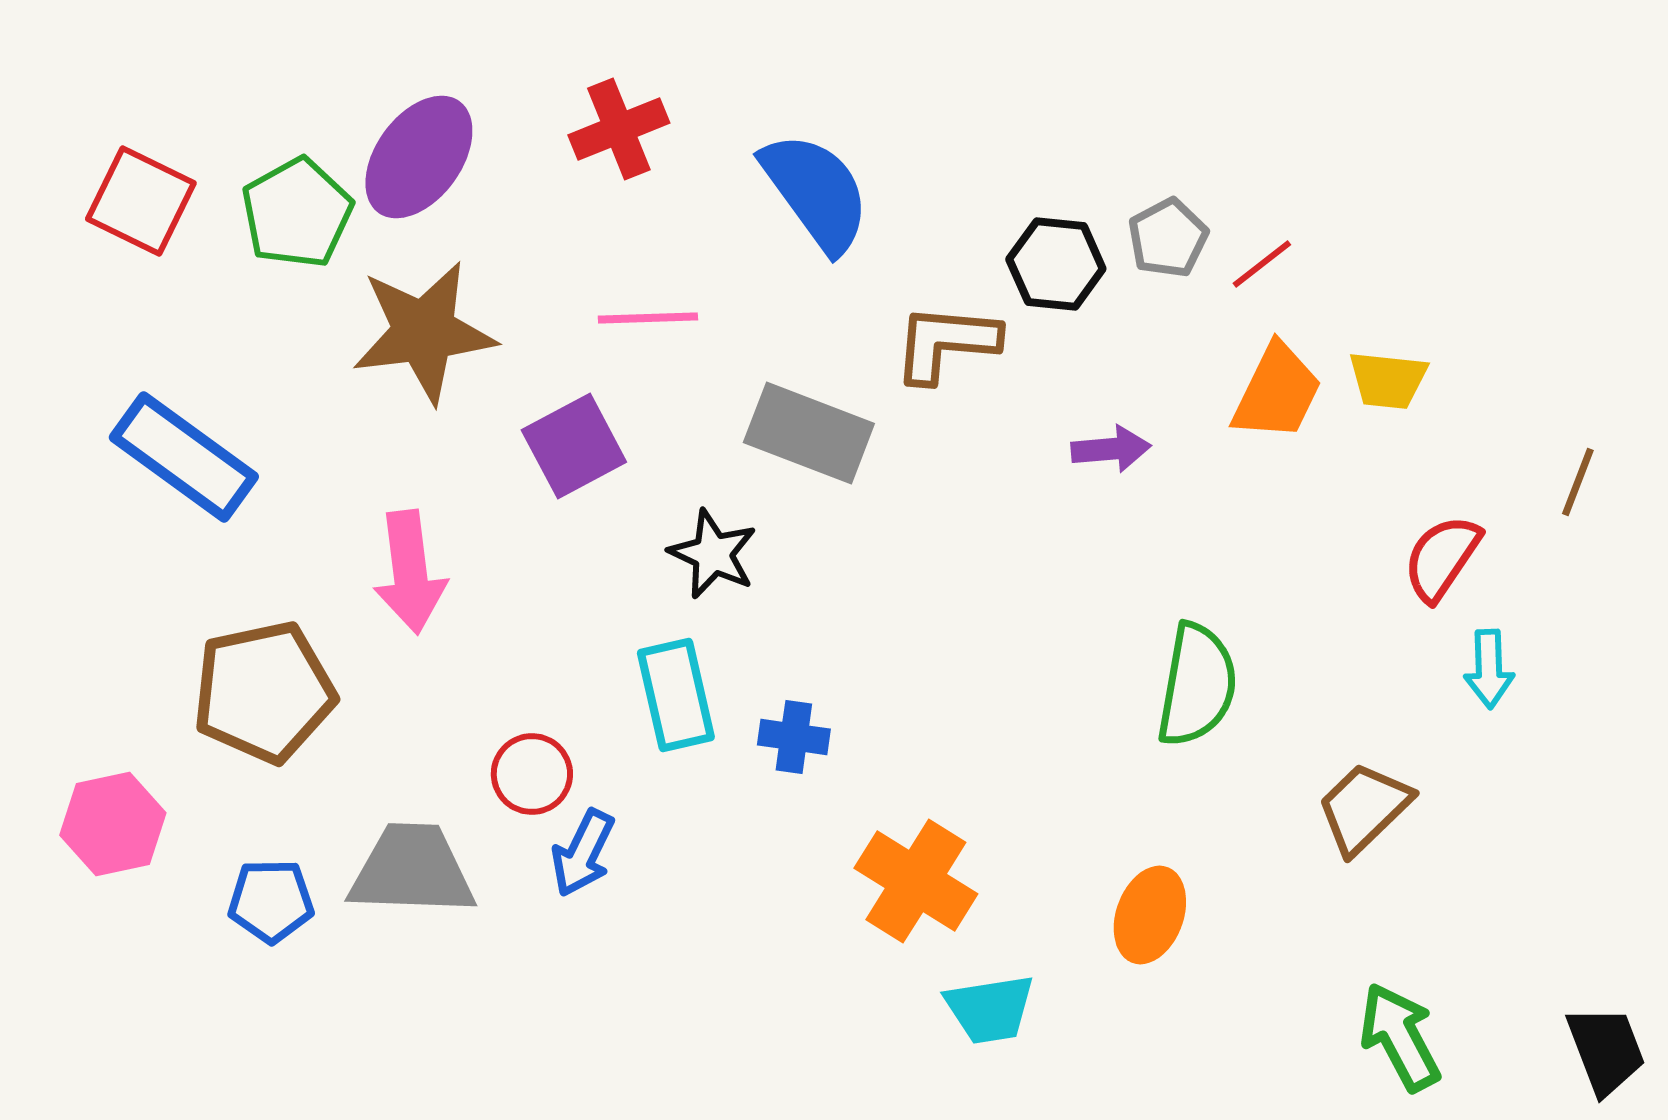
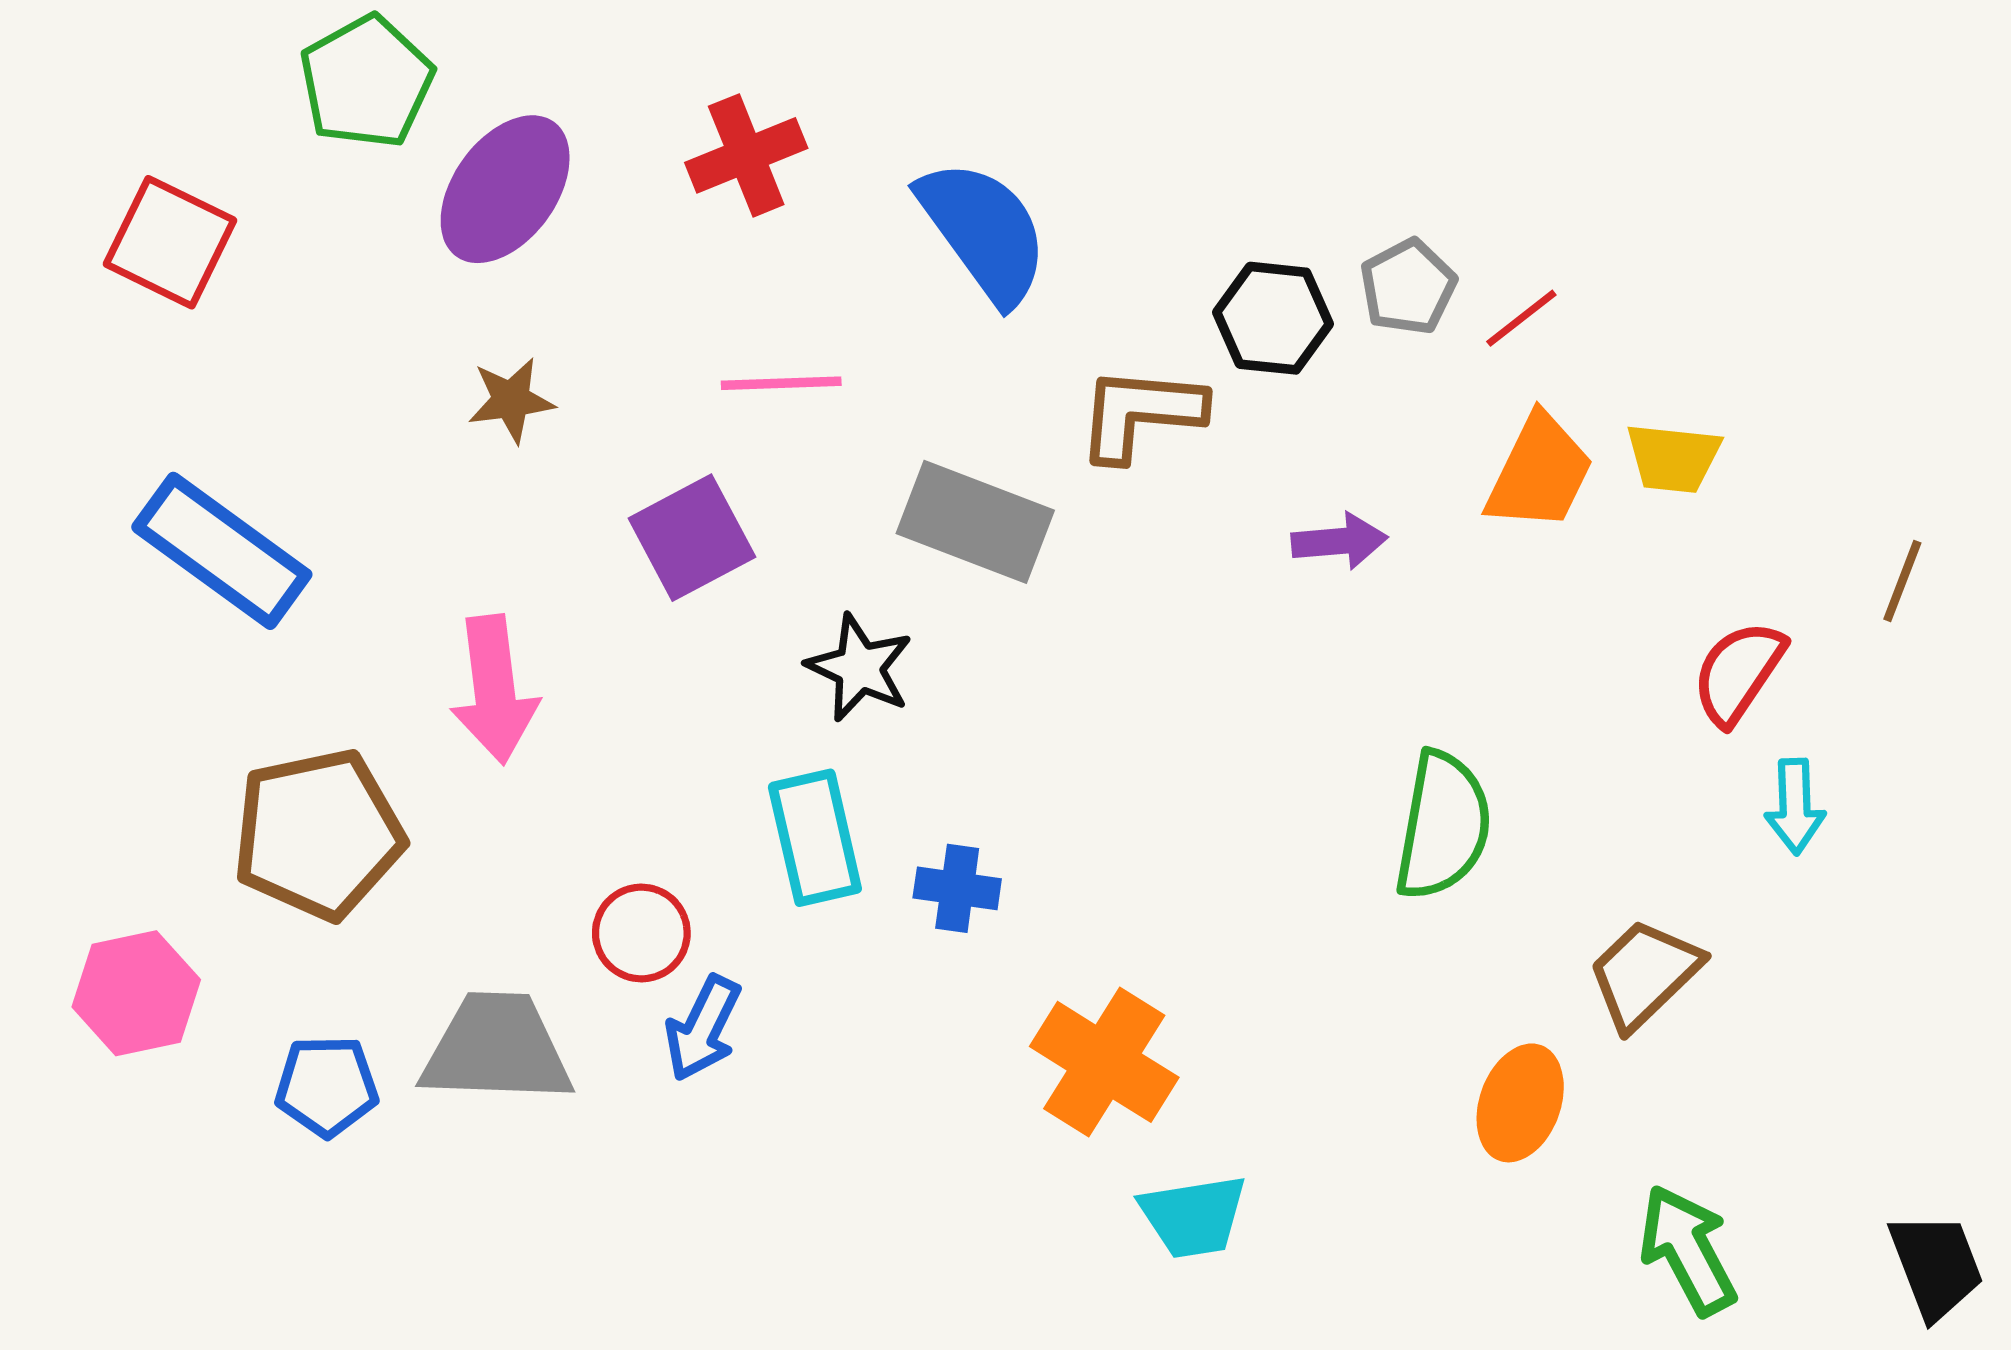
green pentagon: (297, 213) -> (366, 82), moved
brown star: (424, 332) -> (511, 400), size x0.5
orange ellipse: (1150, 915) -> (1520, 1103), moved

